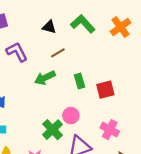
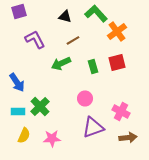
orange cross: (121, 27) -> (117, 31), moved
red square: (105, 90) -> (117, 62), moved
green cross: (52, 130) -> (40, 106), moved

